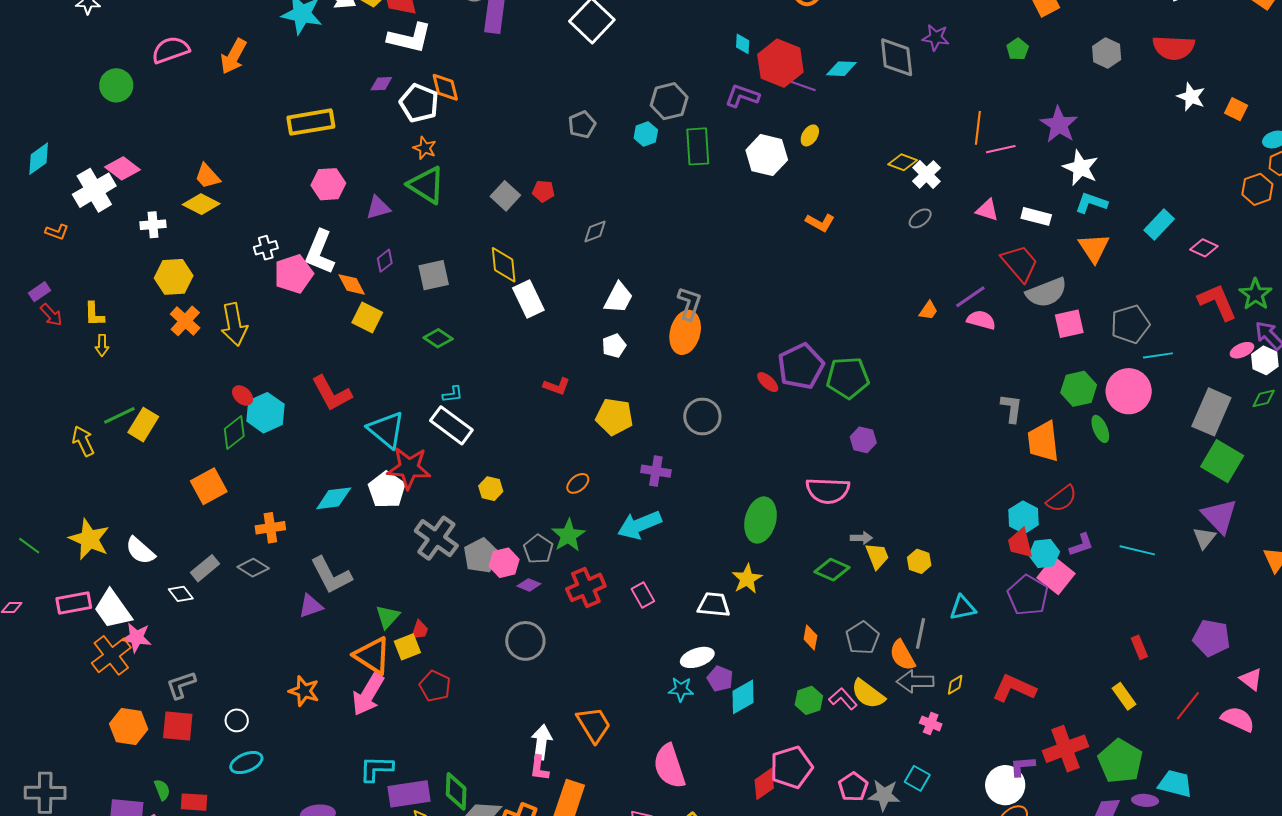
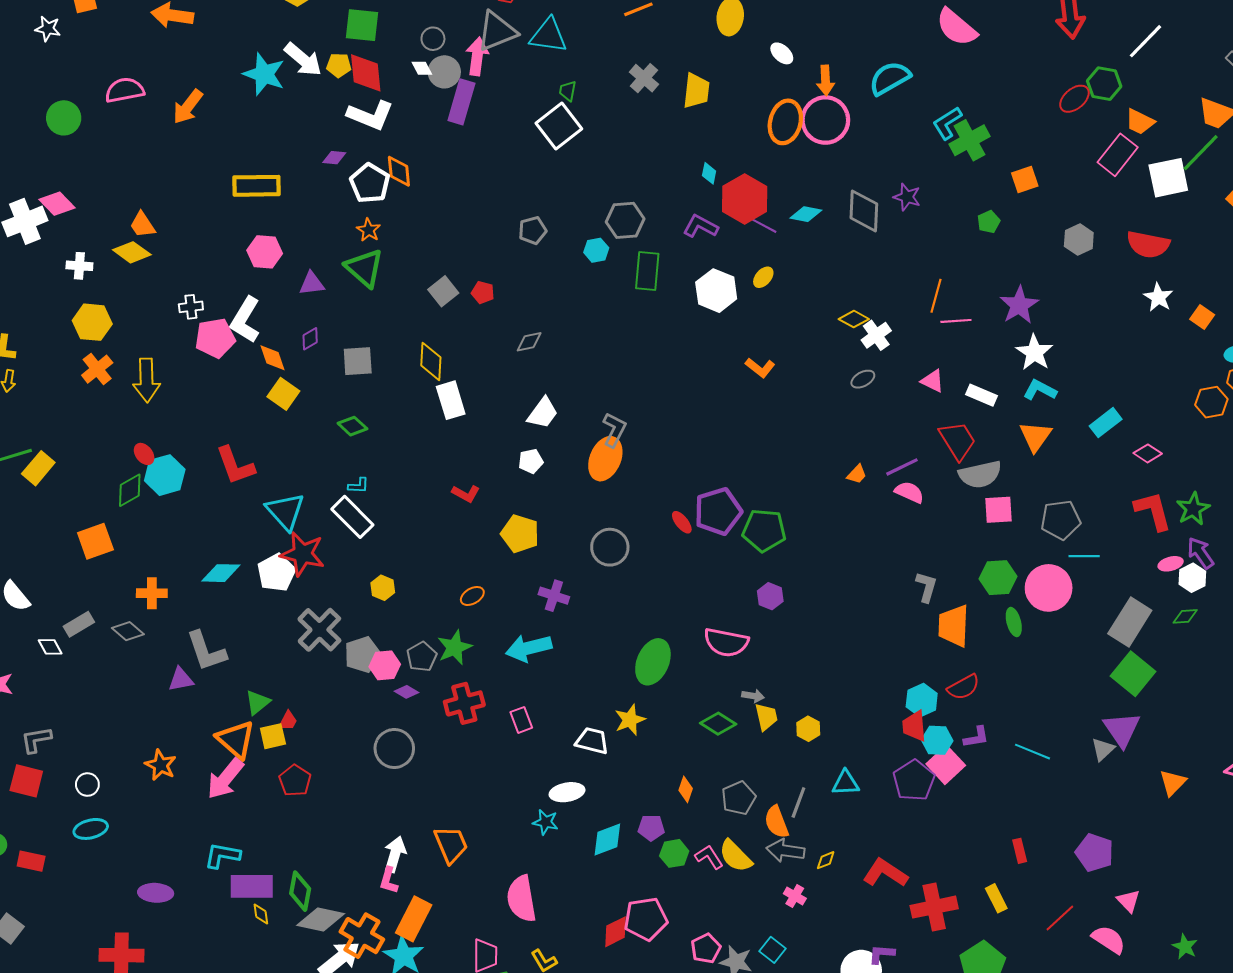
purple pentagon: (720, 679) -> (651, 828), moved, turned -30
red cross: (1066, 749) -> (934, 907), moved

